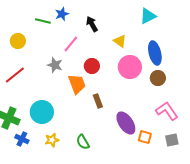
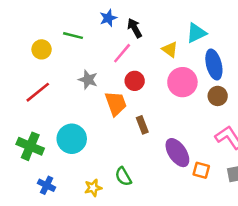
blue star: (62, 14) -> (108, 18), moved
cyan triangle: (148, 16) -> (196, 33), moved
green line: (43, 21) -> (73, 36), moved
pink line: (71, 44) -> (122, 53), moved
blue cross: (22, 139) -> (47, 185), moved
yellow star: (52, 140) -> (93, 188), moved

